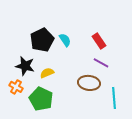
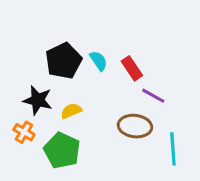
red rectangle: (99, 41) -> (132, 68), moved

